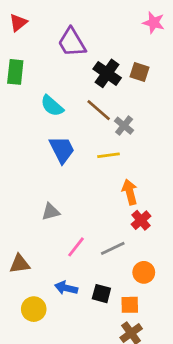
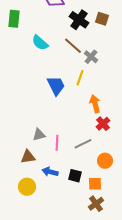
blue trapezoid: (62, 150) -> (56, 86), moved
yellow line: (108, 155) -> (80, 78), turned -63
gray triangle: (51, 212) -> (39, 135), moved
pink line: (76, 247) -> (57, 143), turned -35
brown triangle: (20, 264) -> (28, 157), moved

